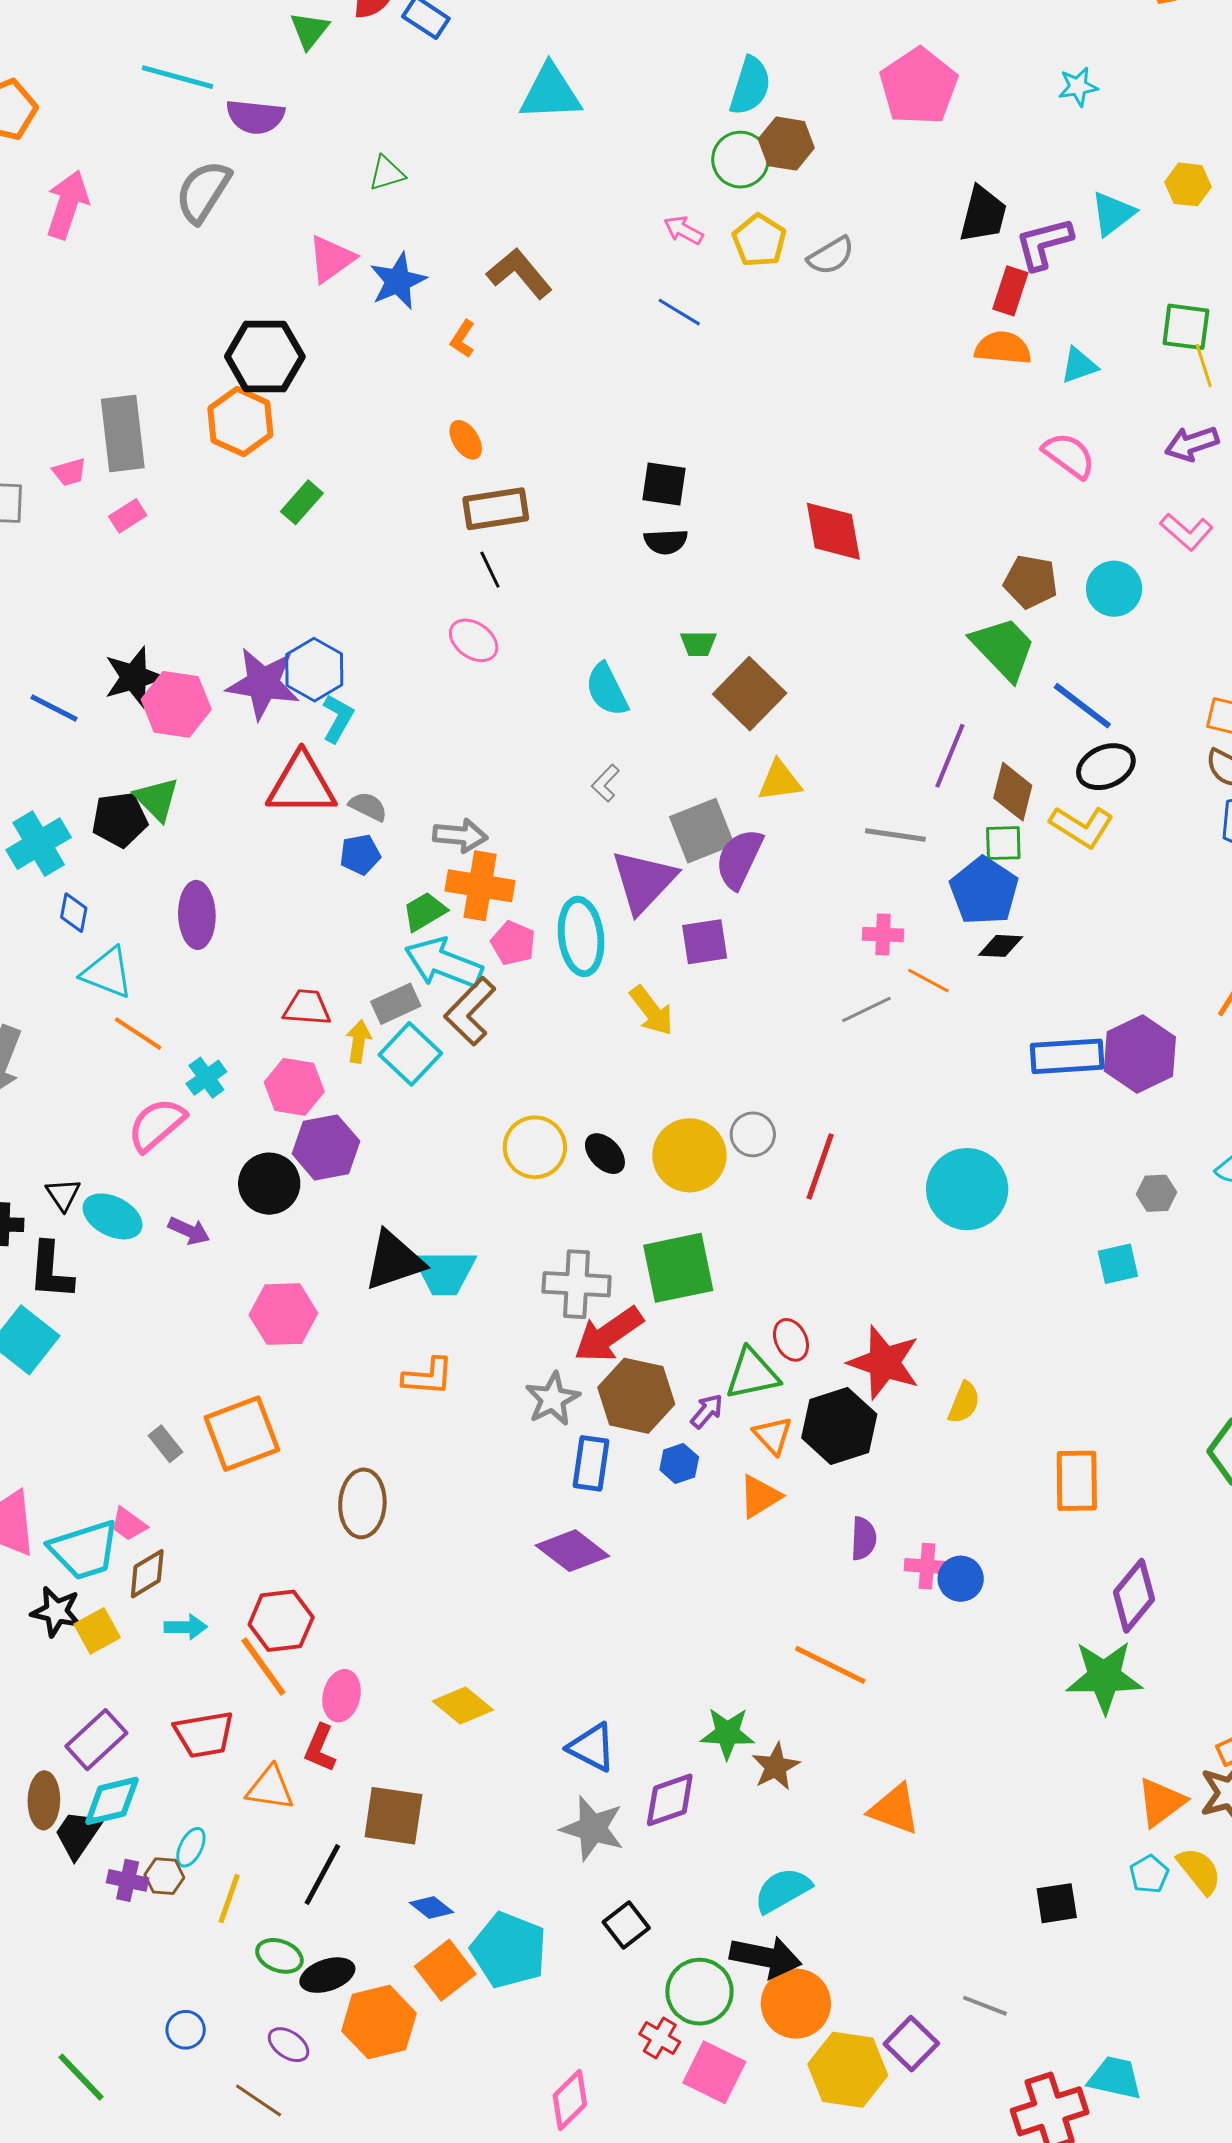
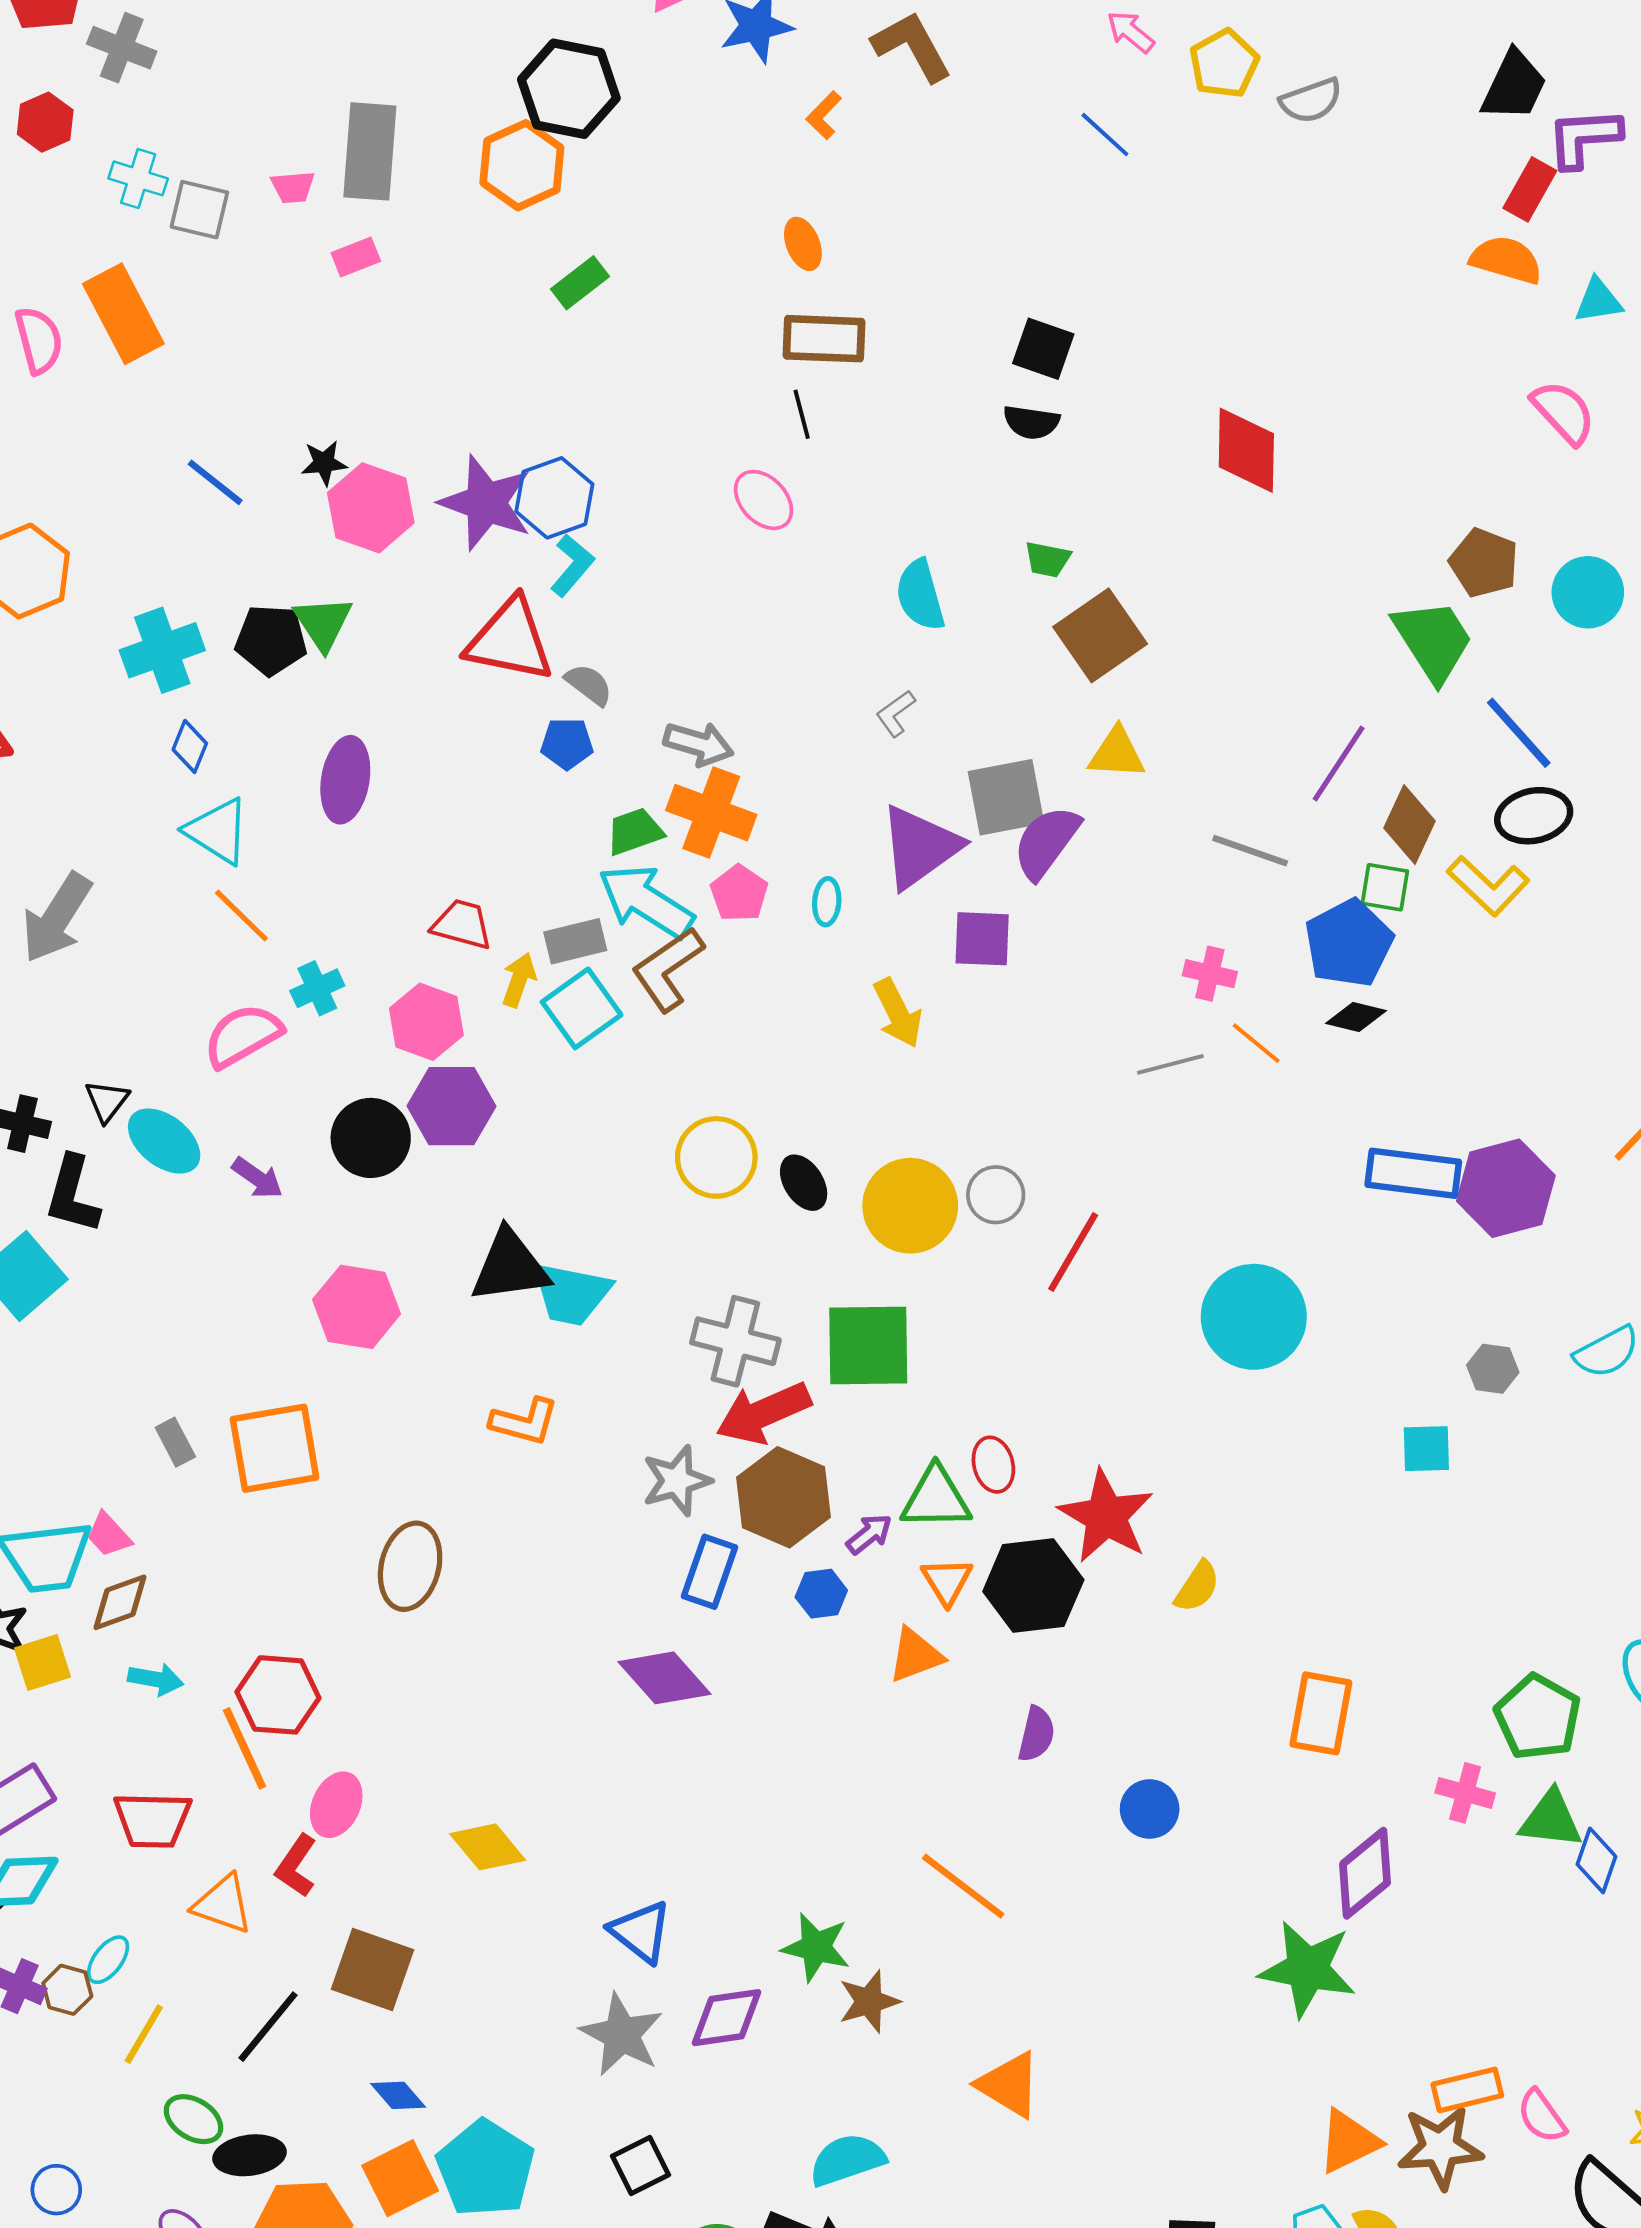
black star: (134, 677) -> (324, 463), size x0.6
cyan ellipse: (581, 936) -> (827, 902), size x0.5
pink cross: (927, 1566) -> (1465, 1793), moved

